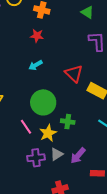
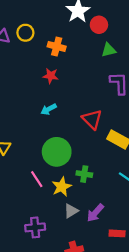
green triangle: (87, 12) -> (109, 50), turned -48
purple cross: (36, 158) -> (35, 227), moved

